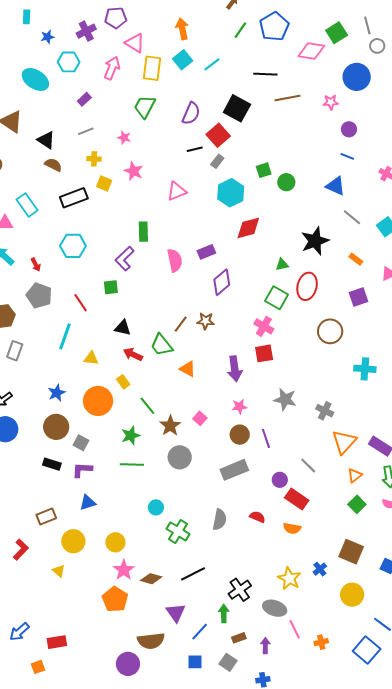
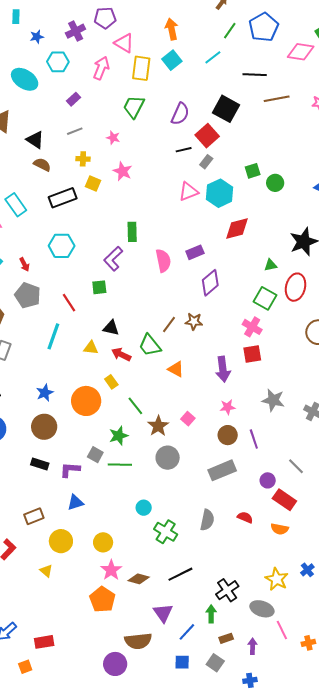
cyan line: (212, 64) -> (213, 57), moved
pink triangle: (177, 191) -> (188, 192), moved
yellow triangle: (91, 358) -> (91, 348), moved
gray square: (81, 443) -> (95, 455), moved

